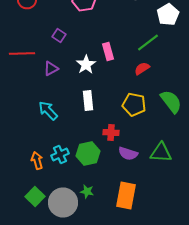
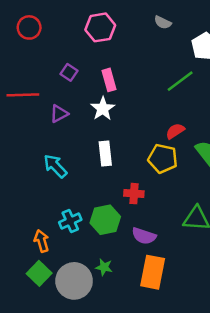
pink rectangle: (108, 52) -> (109, 80), moved
red semicircle: (142, 68) -> (175, 131), moved
purple semicircle: (128, 154) -> (144, 236), moved
orange arrow: (37, 160) -> (42, 241), moved

